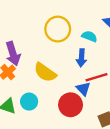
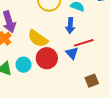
red circle: (71, 105) -> (47, 58), moved

